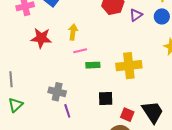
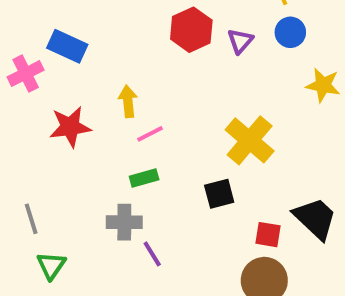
green rectangle: (93, 65) -> (144, 178), moved
yellow cross: (129, 66) -> (250, 140), turned -30
black square: (106, 98) -> (219, 194), moved

